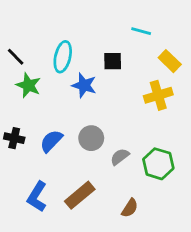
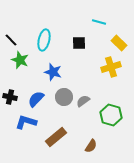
blue star: (84, 85) -> (53, 72), moved
gray semicircle: (120, 157) -> (83, 101), moved
blue L-shape: (37, 197) -> (26, 122), moved, turned 75

